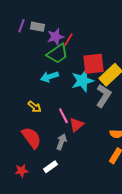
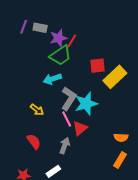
red square: (93, 64) -> (97, 66), size x0.7
cyan star: (82, 81) -> (86, 104), moved
gray L-shape: (103, 96) -> (69, 98), moved
red semicircle: (31, 138) -> (34, 142), size x0.7

